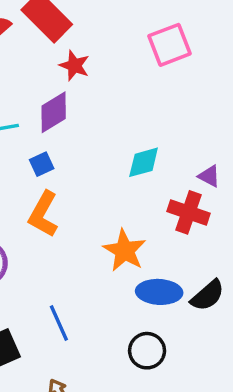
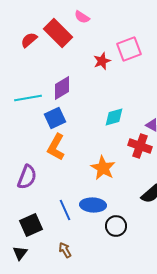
red star: (74, 66) -> (102, 61), moved, turned 30
blue square: (42, 164) -> (55, 118), size x1.5
blue ellipse: (159, 292) -> (93, 205), moved

